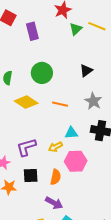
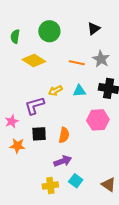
orange line: (60, 104) -> (77, 63), moved
yellow arrow: (55, 147) -> (55, 91), moved
pink hexagon: (76, 161) -> (98, 120), moved
purple arrow: (54, 203) -> (63, 161), turned -48

